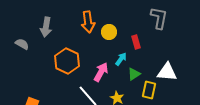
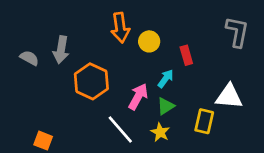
gray L-shape: (159, 18) -> (237, 32), moved
gray arrow: (46, 27) -> (61, 50), moved
green triangle: (134, 74) -> (166, 106), moved

